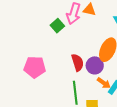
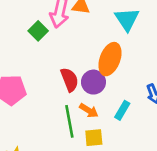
orange arrow: (104, 83) -> (89, 111), moved

